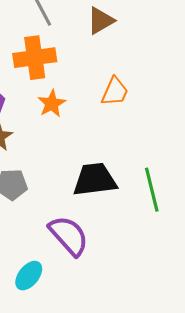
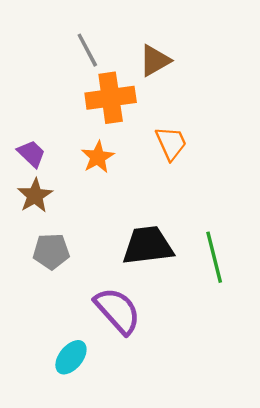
orange cross: (35, 58) -> (111, 98), moved
orange trapezoid: (115, 92) -> (171, 143), turned -48

